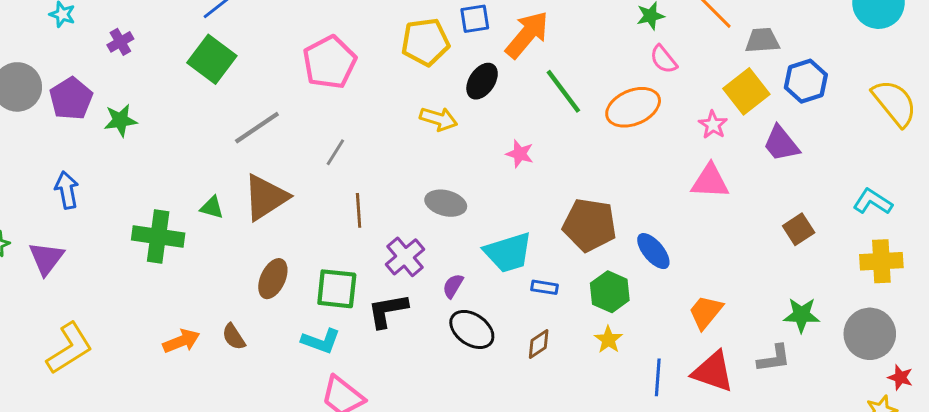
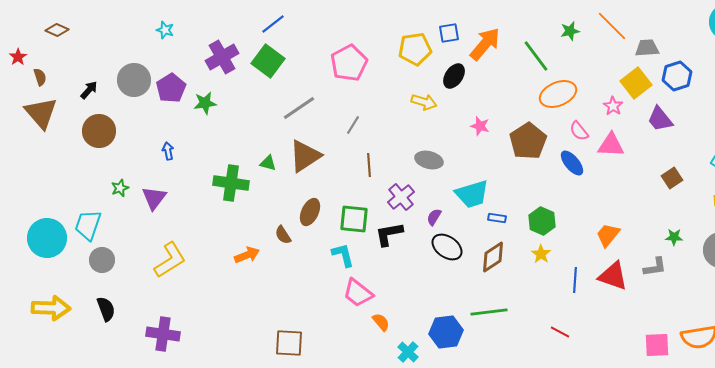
purple cross: (120, 42) -> (222, 57), moved, size x1.8
pink semicircle: (664, 59) -> (579, 131), moved
green line: (563, 91) -> (536, 56), moved
blue arrow: (67, 190) -> (168, 151), size x0.7
brown pentagon: (589, 225) -> (528, 141), moved, turned 30
blue ellipse: (653, 251) -> (572, 163), moved
green star: (802, 315) -> (674, 237), size x0.7
brown semicircle: (234, 337) -> (283, 235), moved
cyan L-shape: (321, 341) -> (343, 255), turned -124
brown diamond: (539, 344) -> (493, 257), size x1.5

